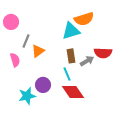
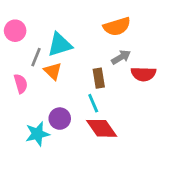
cyan triangle: (71, 31) -> (60, 45), moved
orange triangle: (38, 51) -> (53, 71), turned -40
gray arrow: (87, 61) -> (121, 57), moved

